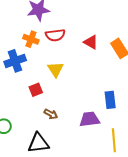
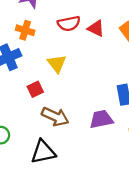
red semicircle: (55, 35) -> (69, 23), moved
brown arrow: (51, 114) -> (55, 117), size x1.6

